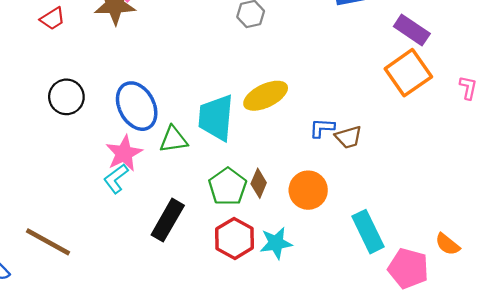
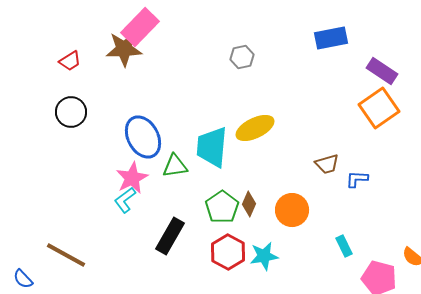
black circle: (66, 97) -> (71, 112), moved
blue L-shape: (322, 128) -> (357, 179), moved
cyan rectangle: (368, 232) -> (344, 246), size x0.6

